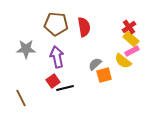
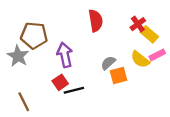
brown pentagon: (56, 24) -> (34, 35), moved
red cross: (129, 27) -> (138, 24), moved
gray star: (26, 49) -> (18, 56), moved, turned 30
pink rectangle: (132, 51) -> (157, 55), moved

